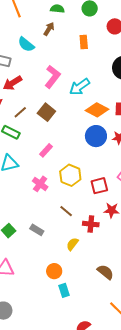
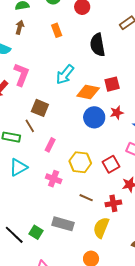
pink L-shape: (53, 77) -> (21, 75), moved
brown line: (20, 112) -> (30, 126), moved, turned -64
gray rectangle: (37, 230) -> (63, 224), size x1.5
yellow semicircle: (72, 244) -> (101, 228), size x1.5

